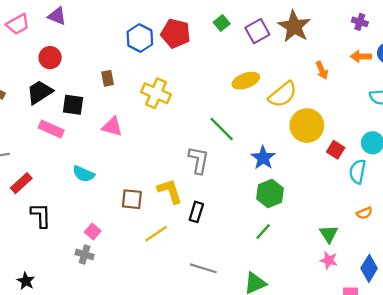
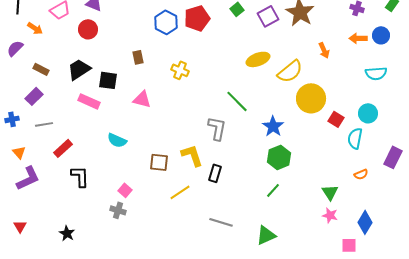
red pentagon: (176, 33) -> (197, 18), turned -30
red circle: (50, 58) -> (88, 29), moved
yellow cross: (156, 93) -> (180, 70), size x0.7

